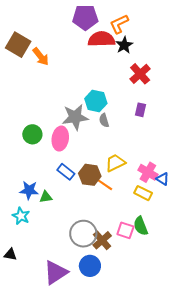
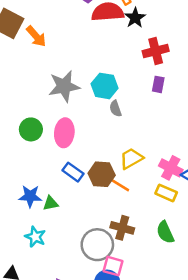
red cross: (140, 74) -> (156, 51), turned 30
purple rectangle: (141, 110) -> (158, 84), moved
gray star: (75, 117) -> (64, 86), moved
cyan star: (21, 216) -> (35, 237), moved
pink square: (125, 230) -> (113, 266), moved
brown cross: (102, 240) -> (122, 228), moved, turned -30

